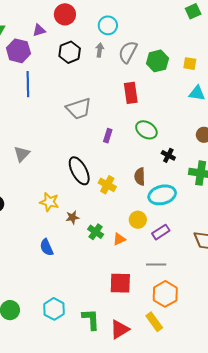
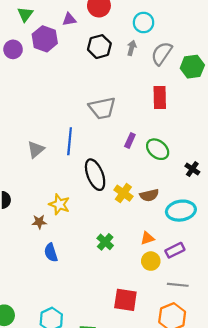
blue line: (28, 84) -> (70, 141), moved
green ellipse: (146, 130) -> (158, 149), moved
brown semicircle: (140, 176) -> (149, 195), moved, turned -108
brown star: (72, 217) -> (39, 222), moved
yellow circle: (138, 220) -> (151, 261), moved
orange triangle: (119, 239) -> (147, 238), moved
gray line: (156, 265) -> (178, 285), moved

